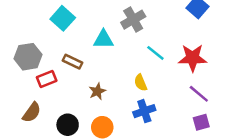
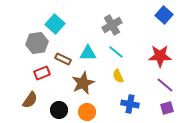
cyan triangle: (103, 39) -> (88, 53), moved
cyan line: (155, 53) -> (116, 52), moved
gray hexagon: (28, 57) -> (37, 43), moved
brown star: (97, 91) -> (83, 83), size x1.6
blue cross: (144, 111) -> (130, 104), moved, turned 30

